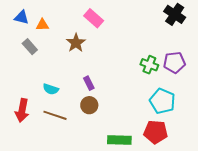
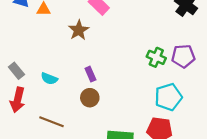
gray rectangle: (30, 47) -> (16, 71), moved
cyan pentagon: (162, 101) -> (168, 97), turned 30
brown line: (55, 115) -> (51, 122), moved

